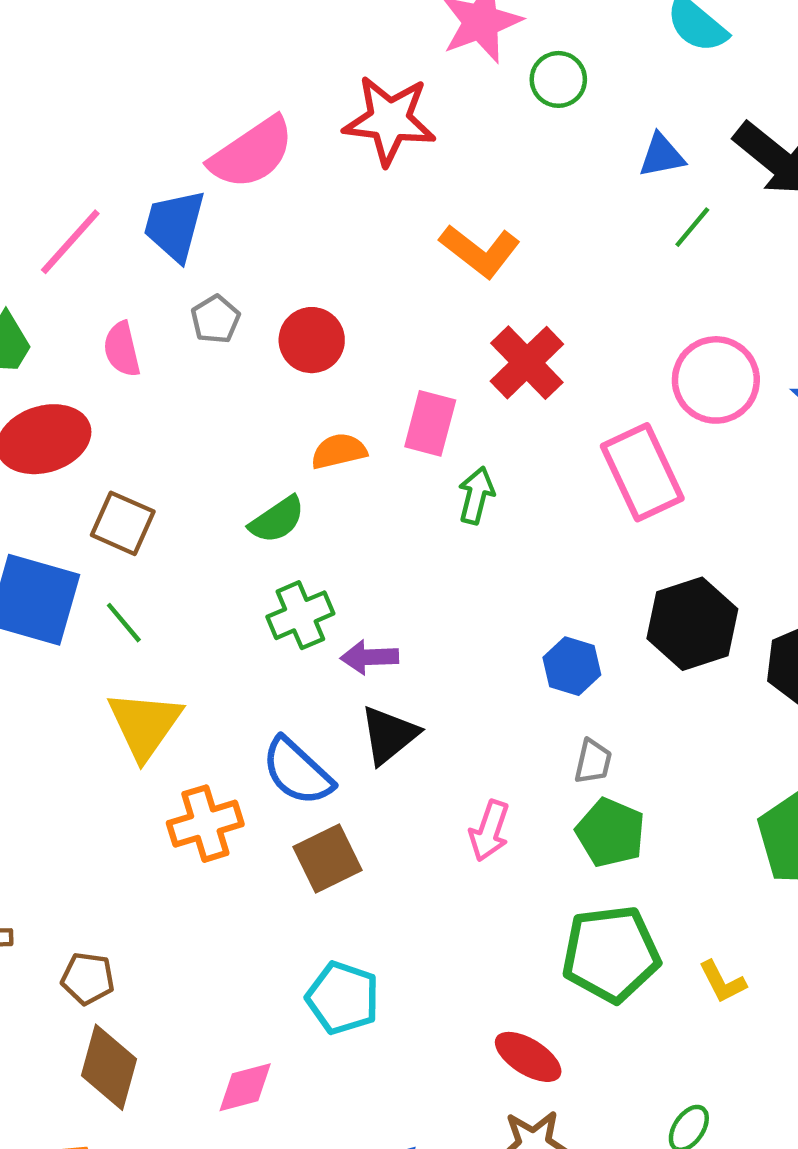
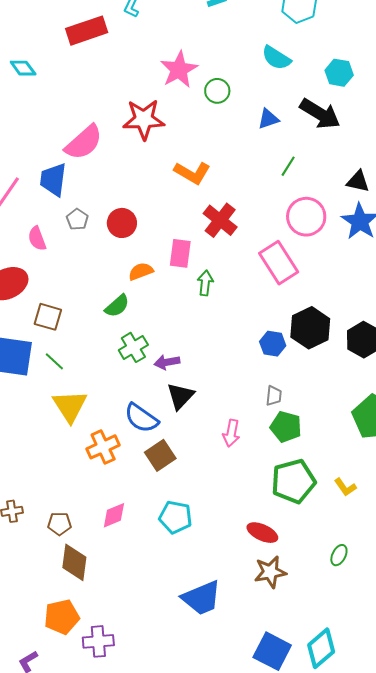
green line: (692, 227) -> (288, 166), moved
blue hexagon: (572, 666) -> (273, 344), moved
pink diamond: (245, 1087) -> (114, 515), moved

